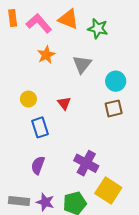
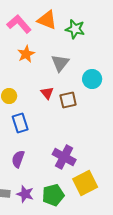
red triangle: (64, 103) -> (47, 93), moved
brown square: (114, 108) -> (68, 100), moved
yellow square: (108, 191) -> (85, 183), turned 30

